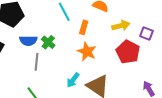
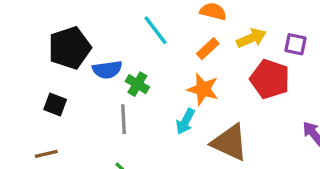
orange rectangle: (84, 27) -> (208, 49), moved, turned 40
blue semicircle: (28, 41) -> (107, 70), moved
cyan arrow: (73, 80) -> (185, 121), moved

